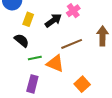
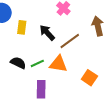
black arrow: (53, 21) -> (47, 33), moved, turned -84
black semicircle: (22, 40) -> (18, 63), moved

